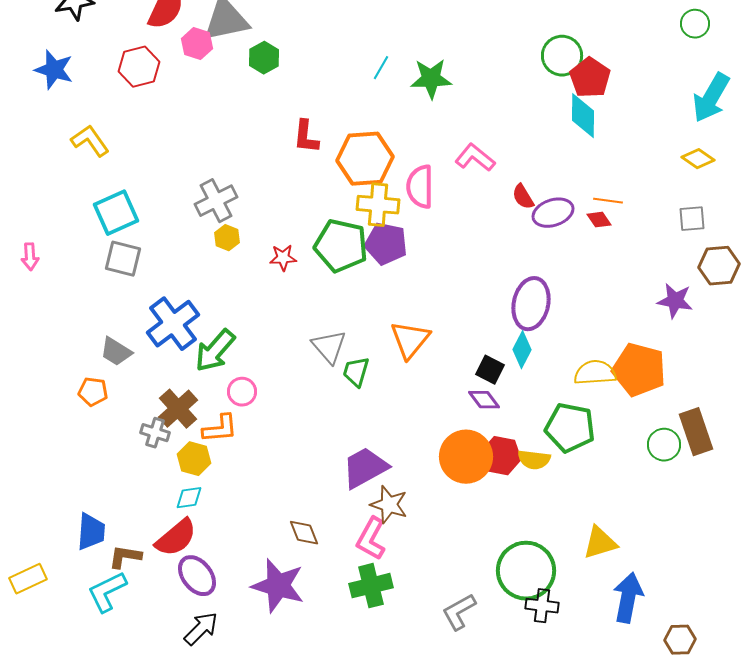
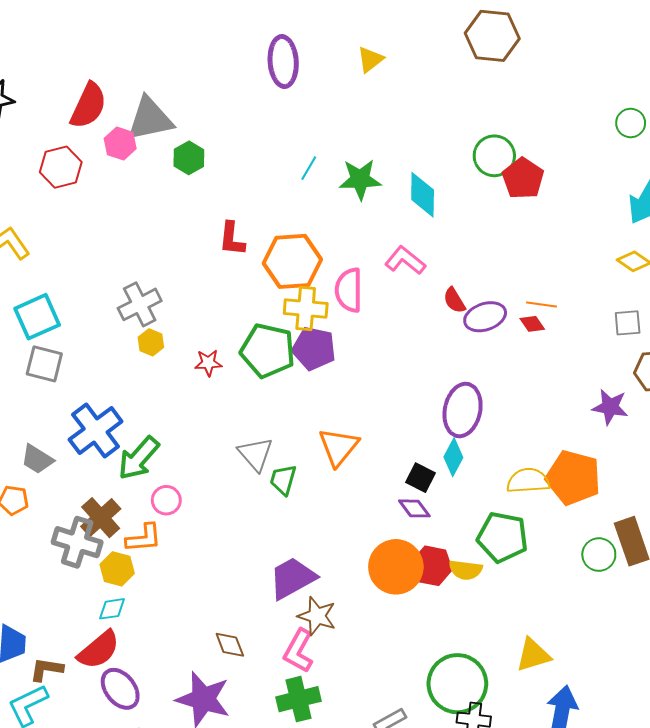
cyan diamond: (583, 116) -> (423, 195), moved
gray cross: (155, 433) -> (77, 542), size x1.6

